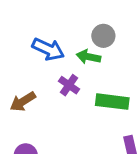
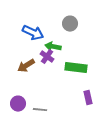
green arrow: (88, 57) -> (53, 47), moved
brown arrow: (23, 102) -> (26, 66), moved

